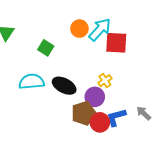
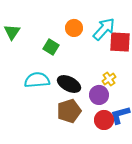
orange circle: (79, 29) -> (74, 28), moved
brown pentagon: (84, 113) -> (69, 111), moved

